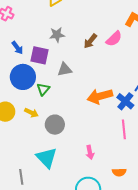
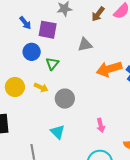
gray triangle: (65, 69) -> (85, 45), moved
blue circle: (23, 77) -> (32, 52), size x0.7
cyan triangle: (47, 158) -> (58, 132), size x0.7

